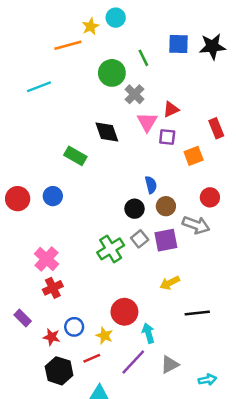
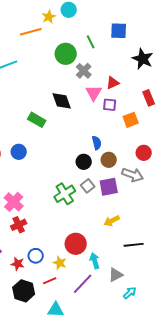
black star: (212, 47) -> (143, 59), moved, turned 30
gray triangle: (170, 365) -> (116, 275), moved
cyan arrow: (207, 380) -> (130, 293), moved, turned -32

